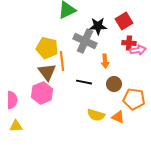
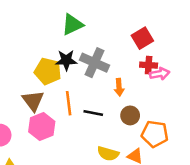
black star: (98, 26) -> (66, 60), moved
orange line: (62, 61) -> (69, 103), moved
brown triangle: (47, 72) -> (33, 101), moved

